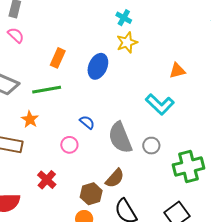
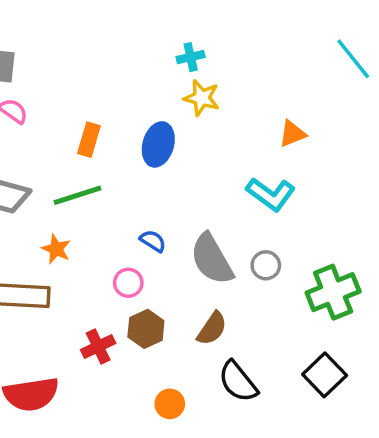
cyan cross: (124, 18) -> (191, 57), turned -35
yellow star: (127, 43) -> (202, 98), turned -30
red cross: (47, 180) -> (98, 346), turned 30
brown hexagon: (91, 194) -> (146, 329), moved

